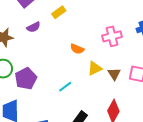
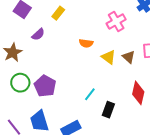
yellow triangle: (95, 68) -> (108, 57), turned -42
cyan line: (65, 87) -> (90, 94), moved

